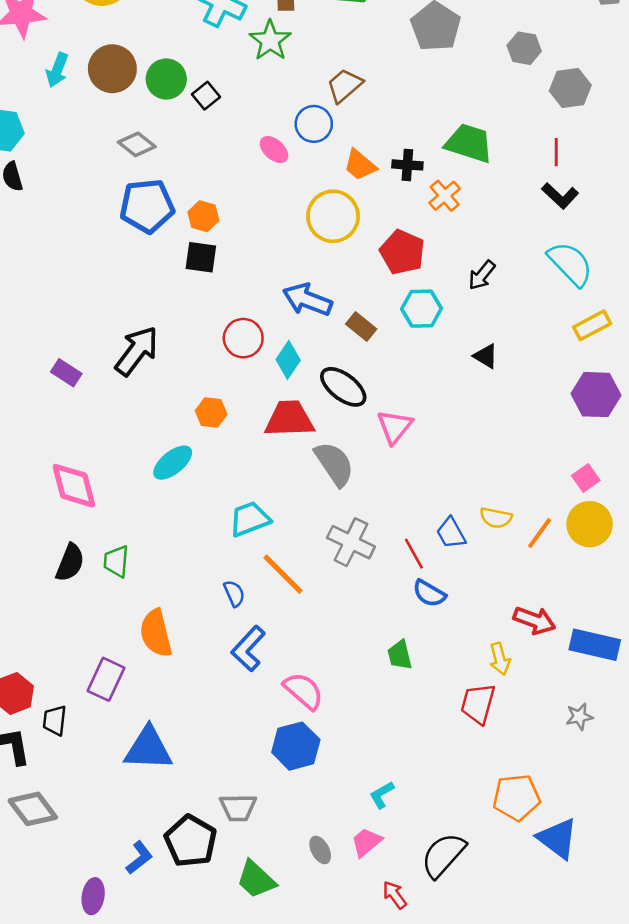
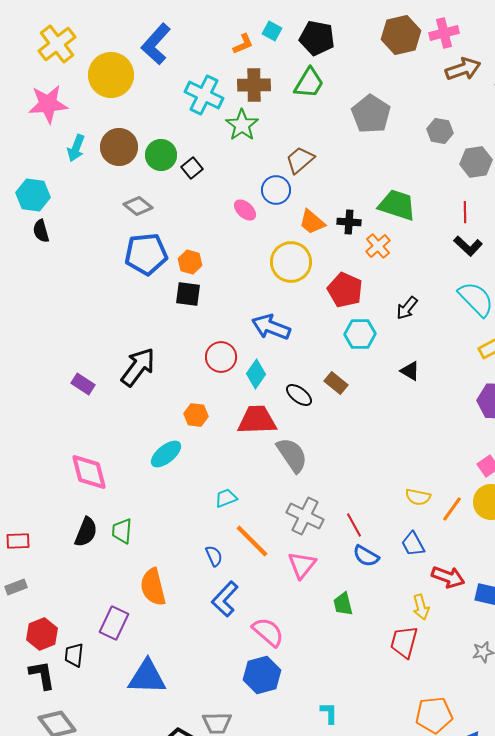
brown rectangle: (361, 327) -> (336, 383), moved
black ellipse: (343, 387) -> (299, 395), size x0.7
pink triangle: (395, 427) -> (302, 565), moved
cyan trapezoid: (250, 519) -> (226, 498), size x0.7
blue trapezoid: (451, 533) -> (413, 544), moved
cyan L-shape: (382, 795) -> (329, 713), turned 120

